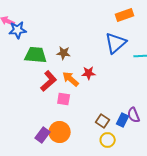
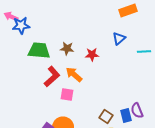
blue triangle: (116, 43) -> (119, 38), size x0.6
red star: (89, 73) -> (92, 54), moved
blue rectangle: (123, 120) -> (126, 116), turned -40

